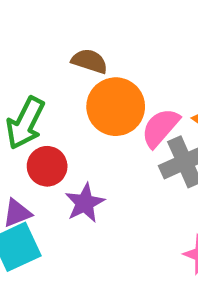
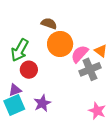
purple star: (85, 203) -> (42, 103), moved

